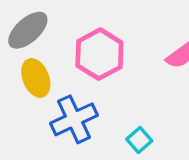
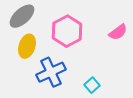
yellow ellipse: (36, 78) -> (27, 46), turned 40

